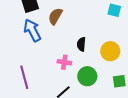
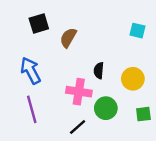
blue arrow: (32, 30) -> (31, 71), moved
pink cross: (64, 62) -> (79, 92), size x1.5

